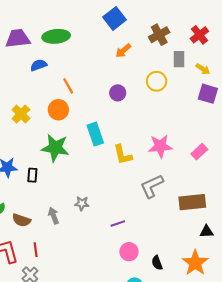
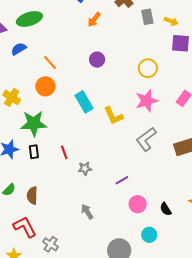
yellow circle: (157, 81) -> (148, 68), moved
green star: (55, 148) -> (34, 123), moved
gray arrow: (54, 216) -> (87, 212), moved
brown semicircle: (21, 220) -> (32, 195), turned 84
red line: (36, 250) -> (64, 152), moved

